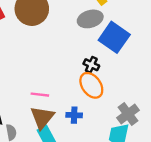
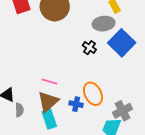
black cross: (91, 65) -> (89, 48), moved
orange ellipse: (91, 85) -> (93, 94), moved

